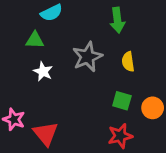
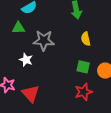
gray star: (87, 57) -> (44, 40), moved, turned 30
white star: (43, 72) -> (26, 60), moved

